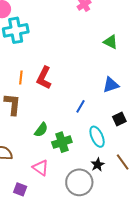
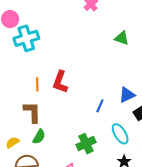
blue triangle: (111, 85) -> (127, 95), moved
green semicircle: (41, 130) -> (39, 137), moved

